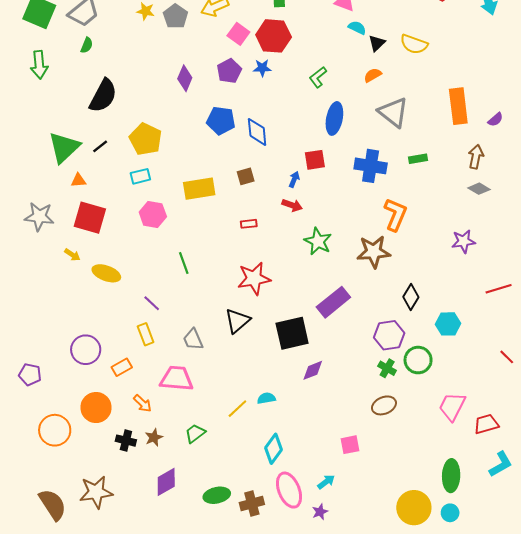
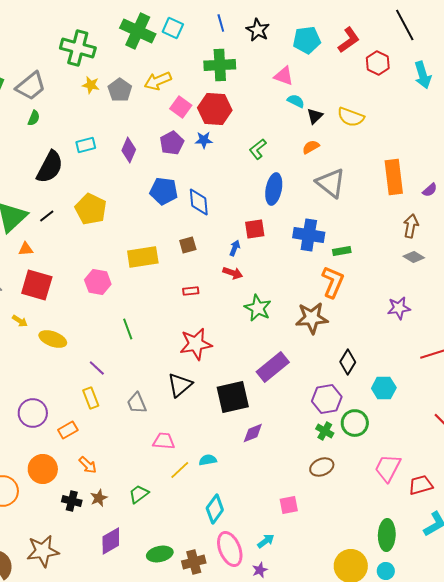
green rectangle: (418, 159) -> (342, 251), moved
cyan rectangle: (140, 176) -> (86, 145), moved
pink trapezoid: (177, 379) -> (164, 441), moved, size x0.7

